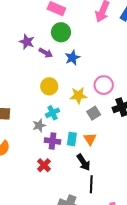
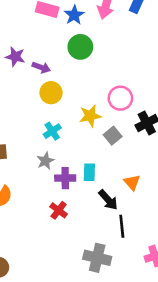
green circle: (61, 32) -> (80, 47), moved
blue star: (72, 58) -> (74, 15), moved
yellow circle: (49, 86) -> (51, 93), moved
cyan cross: (52, 113) -> (52, 131), moved
orange triangle: (90, 139) -> (132, 182), moved

